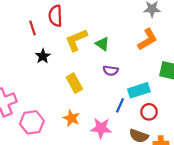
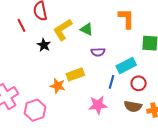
orange L-shape: (147, 39) -> (126, 19), turned -50
black star: (43, 56) -> (44, 45), moved
yellow rectangle: (74, 83) -> (75, 74), moved, turned -72
orange star: (71, 118) -> (58, 86), moved

